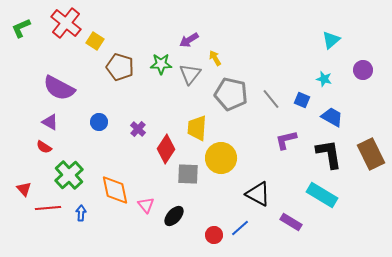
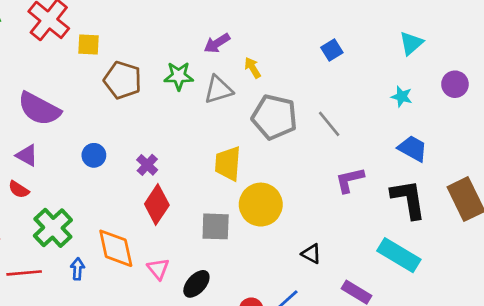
yellow square: (95, 41) -> (88, 45), turned -30
gray triangle: (190, 74) -> (218, 90), turned 35
blue square: (302, 100) -> (332, 50), moved, turned 35
red diamond: (166, 149) -> (157, 205), moved
black triangle: (258, 194) -> (311, 254), size x0.6
blue arrow: (81, 213) -> (77, 269), moved

